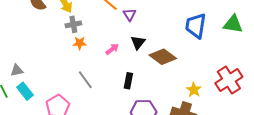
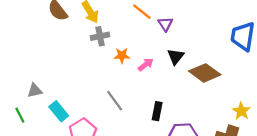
orange star: (80, 43) -> (122, 56), moved
black rectangle: (128, 81) -> (157, 111), moved
cyan rectangle: (25, 91) -> (59, 111), moved

